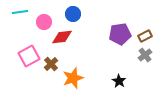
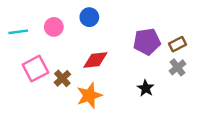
cyan line: (20, 12) -> (18, 32), moved
red diamond: (62, 37) -> (95, 60), moved
black star: (119, 81) -> (146, 88), moved

